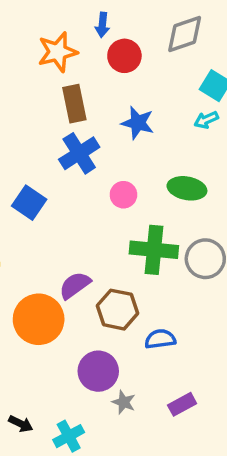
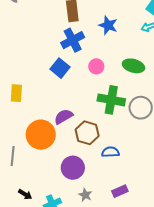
blue square: (29, 203) -> (60, 68), moved
gray star: (124, 402) -> (85, 195), moved

